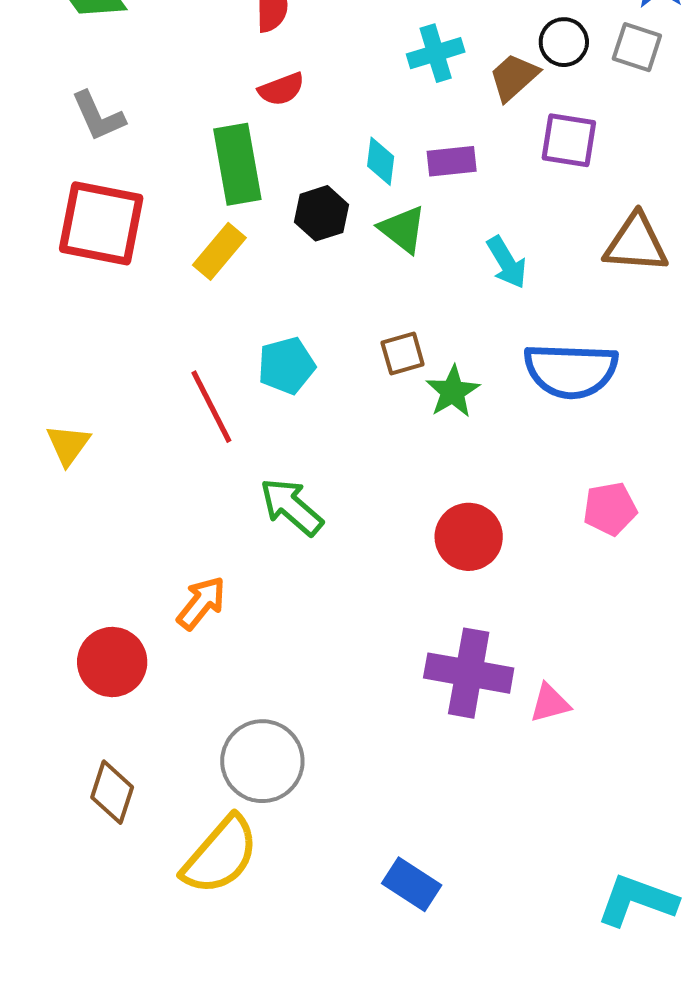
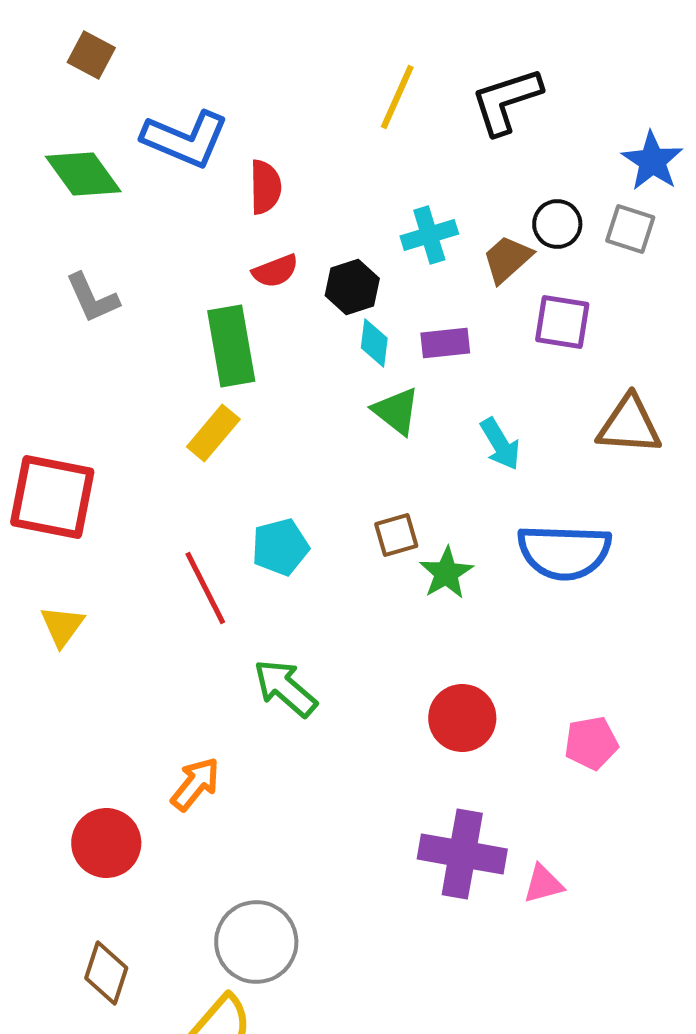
black hexagon: (321, 213) -> (352, 287), moved
red square: (101, 223) -> (52, 497), moved
pink pentagon: (610, 509) -> (591, 743), moved

